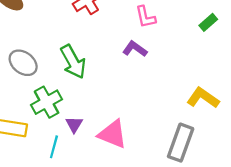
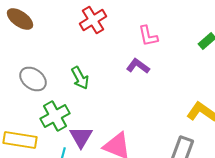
green arrow: (73, 62) -> (80, 78), size x0.7
purple triangle: (74, 124) -> (81, 137), size x1.4

